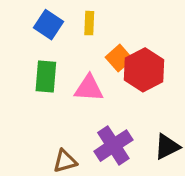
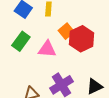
green rectangle: (46, 76) -> (21, 41), turned 30

